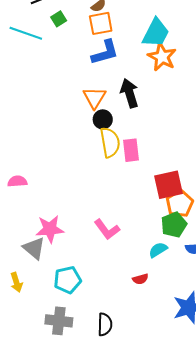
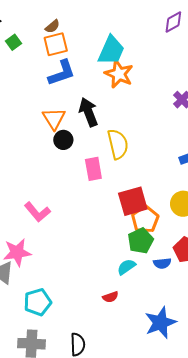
yellow semicircle: (110, 142) -> (118, 144), moved
pink L-shape: (107, 229) -> (37, 212), moved

